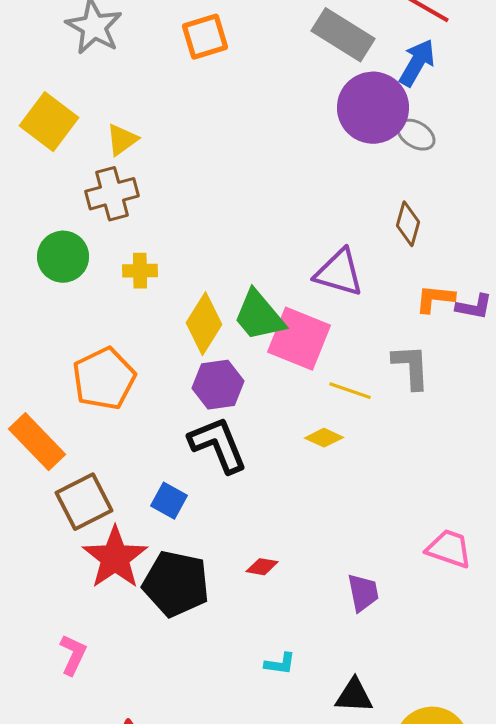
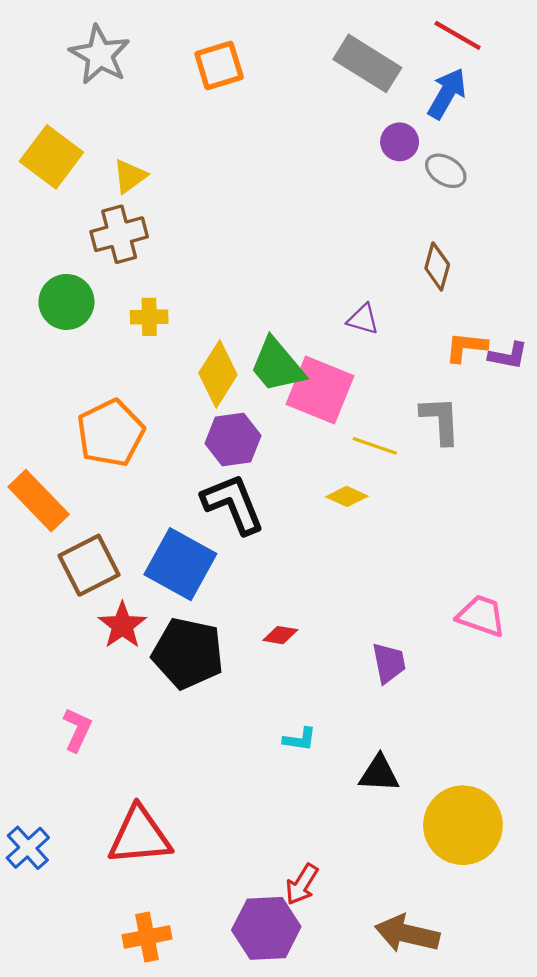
purple circle: (373, 108) -> (400, 142), size x0.5
purple triangle: (339, 273) -> (363, 319), size x0.6
blue square: (169, 501) -> (180, 564), size x1.8
red star: (115, 558) -> (122, 625), size x0.7

